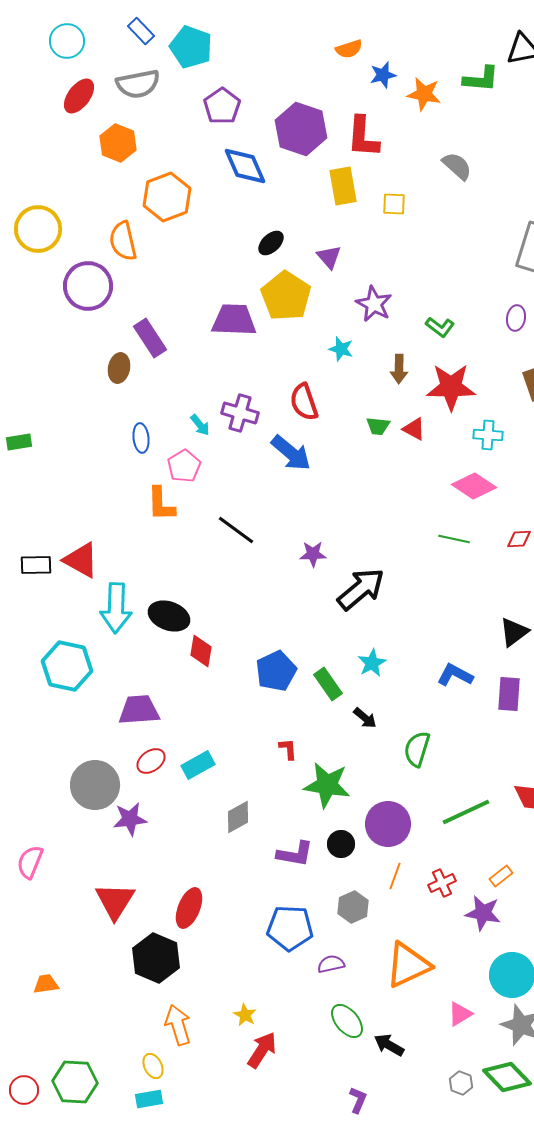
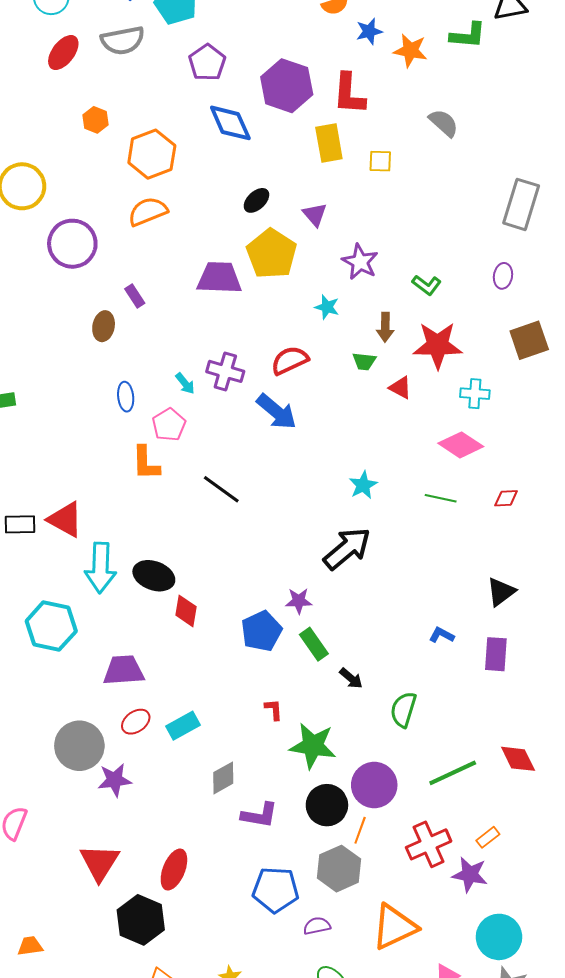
orange hexagon: (118, 143) -> (95, 120), moved, size x0.7
orange semicircle: (123, 241) -> (148, 211), moved, turned 81
purple rectangle: (150, 338) -> (135, 296), size x0.6
red semicircle: (304, 402) -> (290, 360), turned 84
green trapezoid: (378, 426) -> (364, 361), moved
purple star: (313, 554) -> (299, 601), moved
cyan star: (372, 663) -> (363, 485), moved
blue L-shape: (455, 675) -> (442, 635), size x0.7
black circle: (341, 844) -> (327, 805), size x1.5
purple L-shape: (295, 854) -> (259, 815), moved
orange line: (395, 876) -> (360, 830), moved
red cross: (442, 883) -> (429, 844), size x1.6
gray hexagon: (353, 907) -> (339, 869), size x1.4

